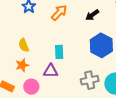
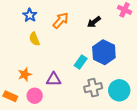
yellow semicircle: (24, 45) -> (34, 39), moved
cyan rectangle: (59, 52) -> (81, 62), moved, turned 40

